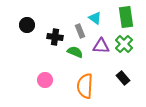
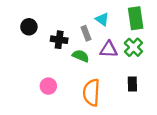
black rectangle: (123, 78) -> (132, 84), turned 40

